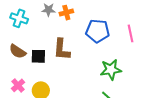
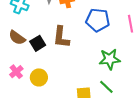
black square: (38, 56) -> (38, 43), turned -35

